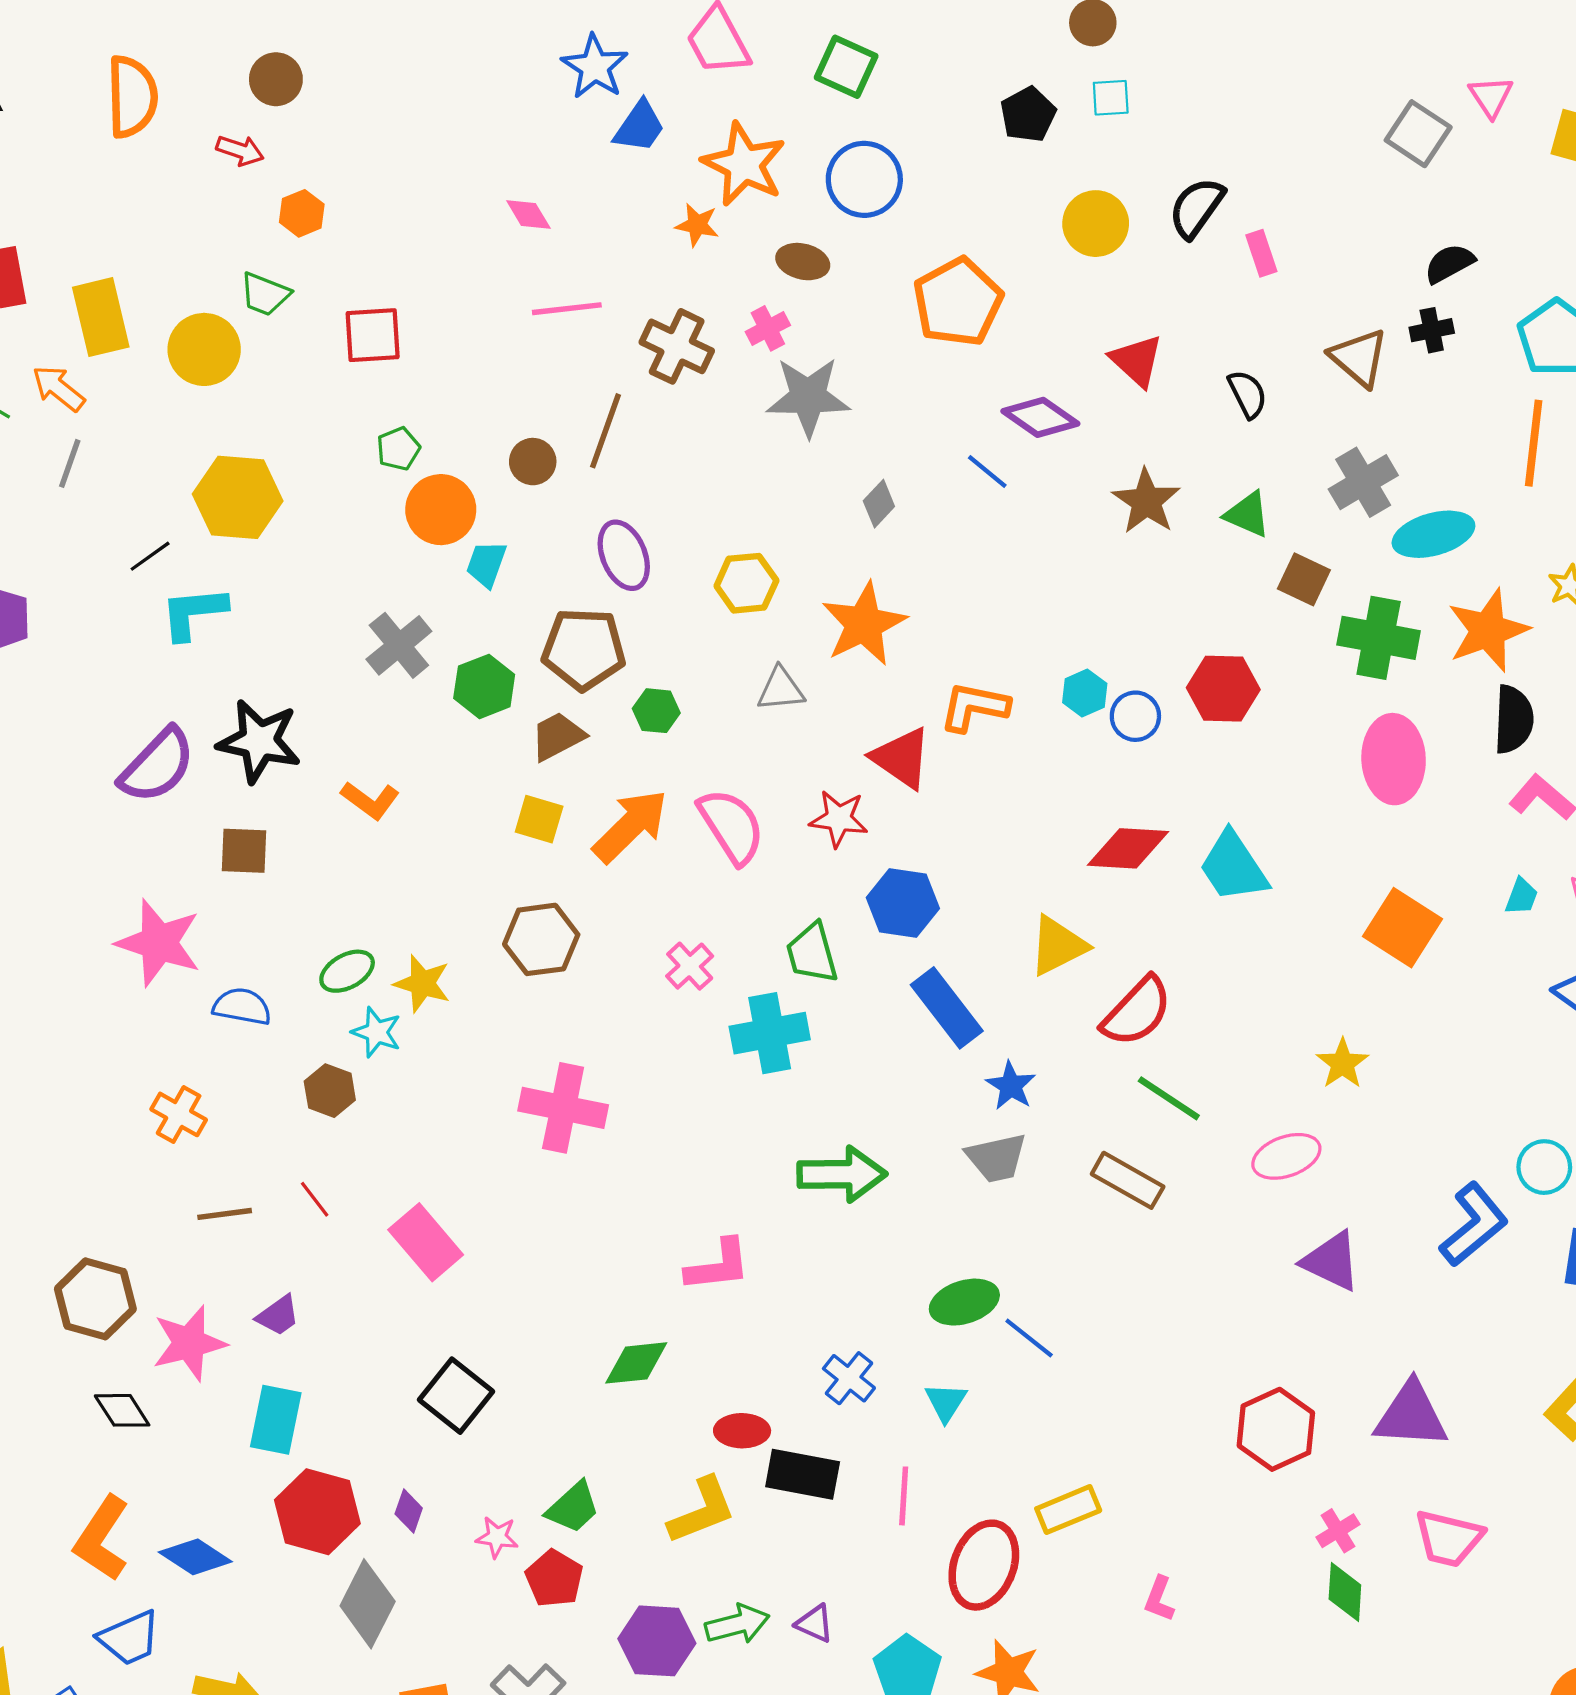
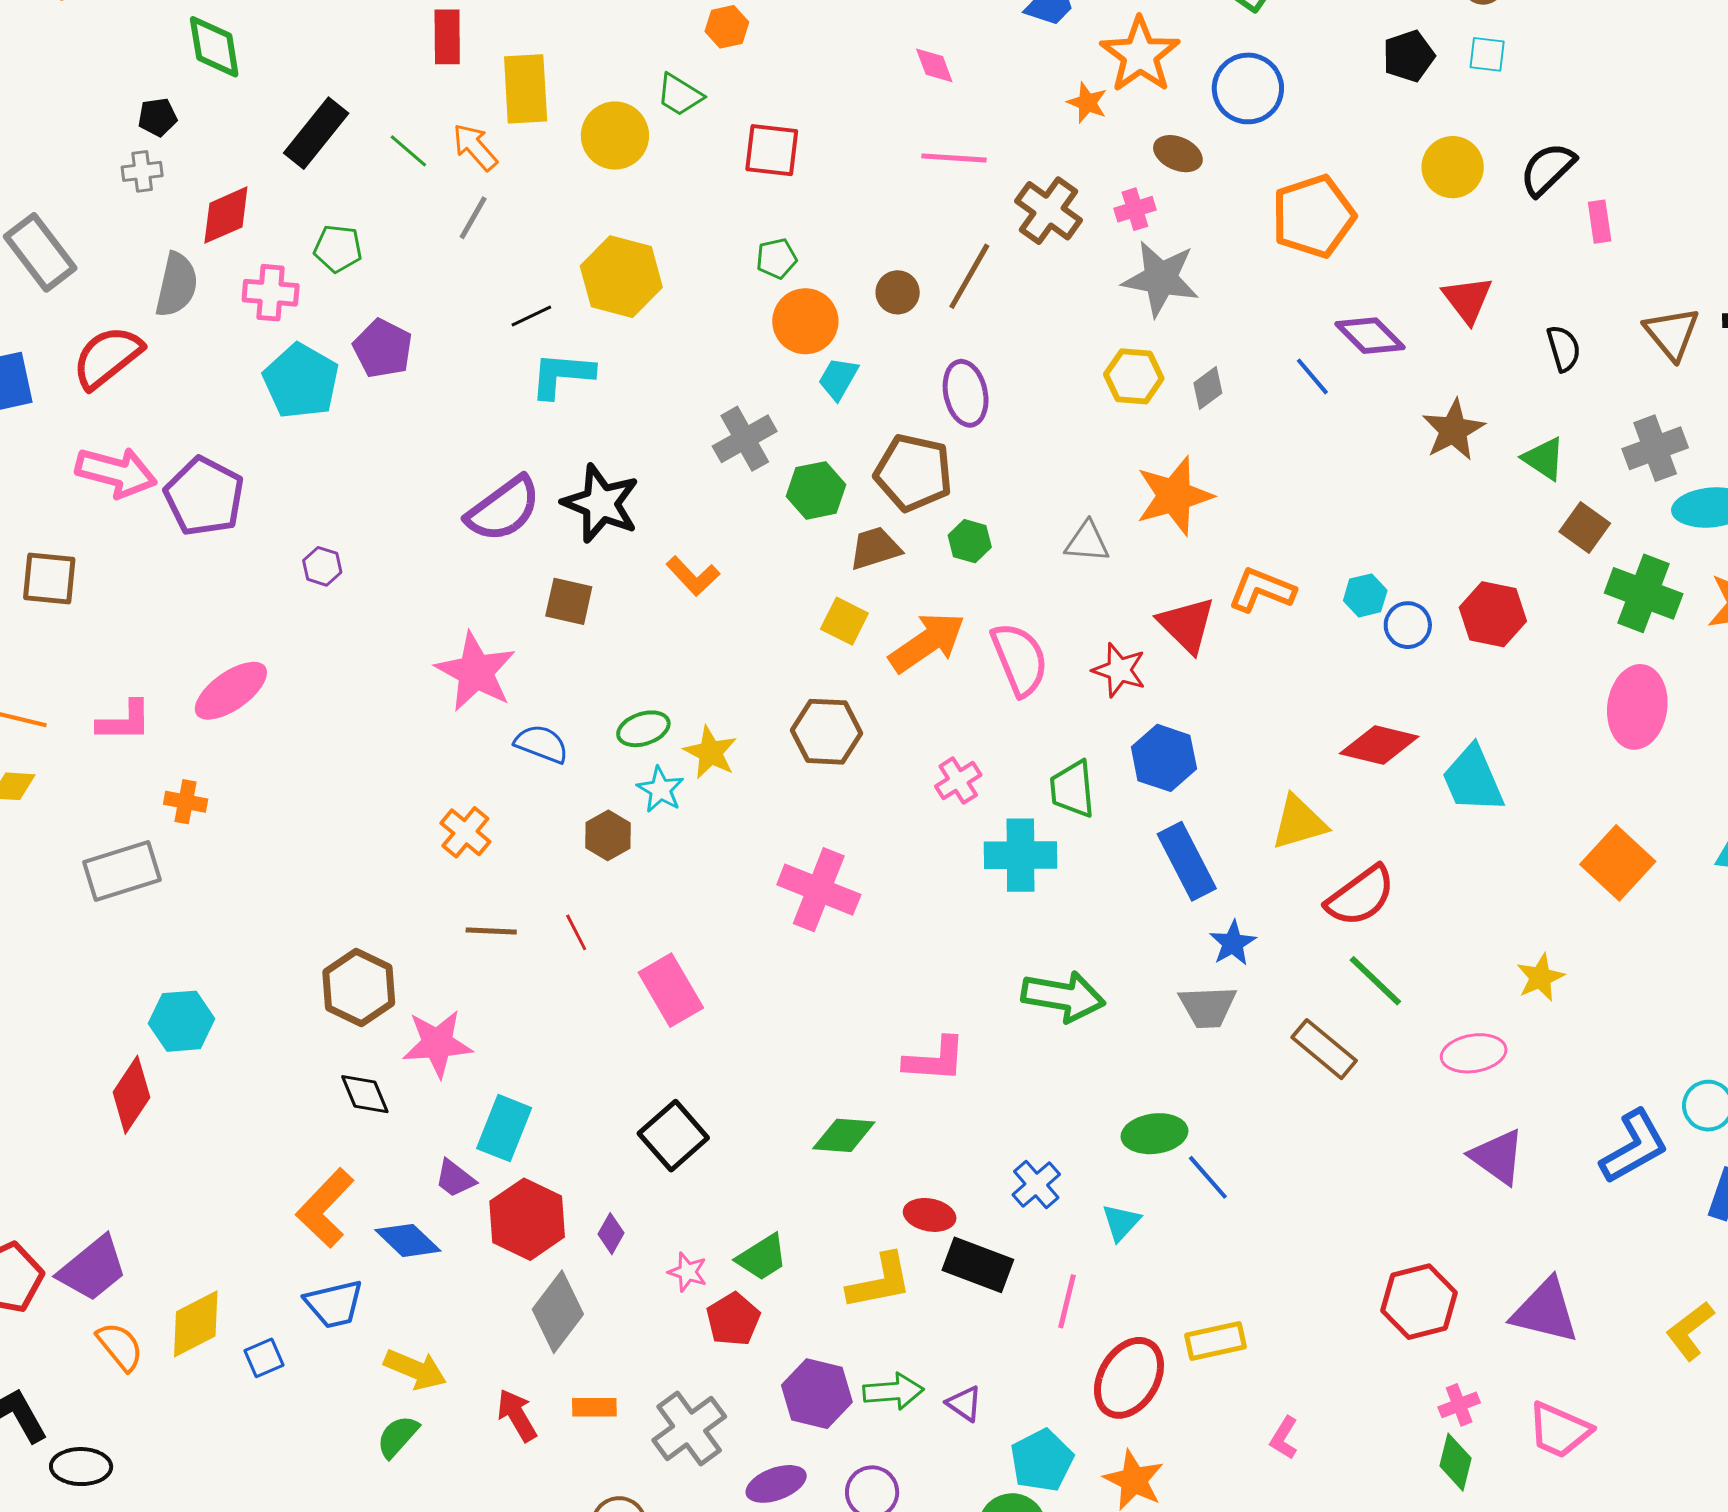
yellow hexagon: (746, 583) -> (1134, 376), moved
purple trapezoid: (278, 1316) -> (455, 1178), moved, turned 63

